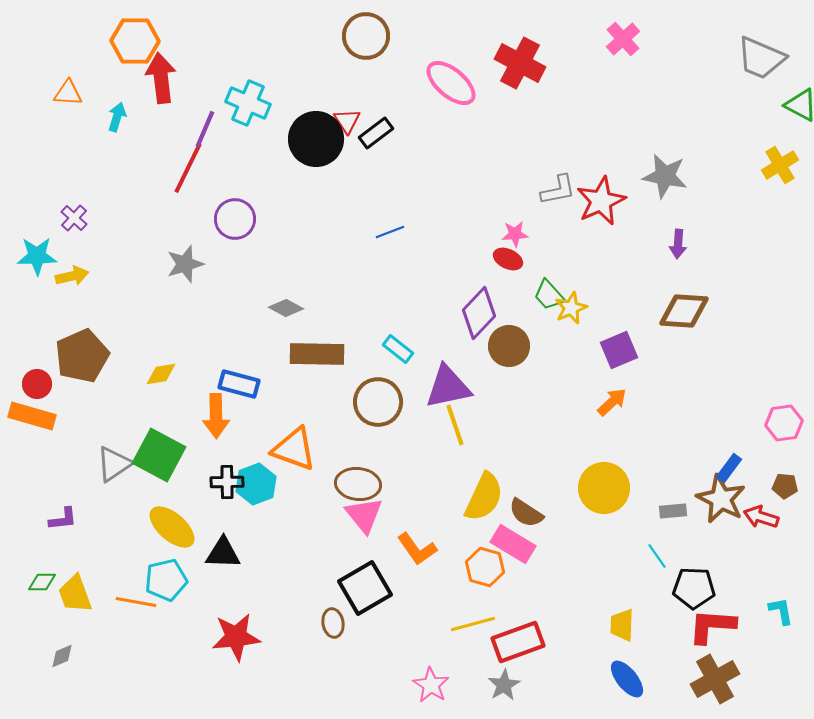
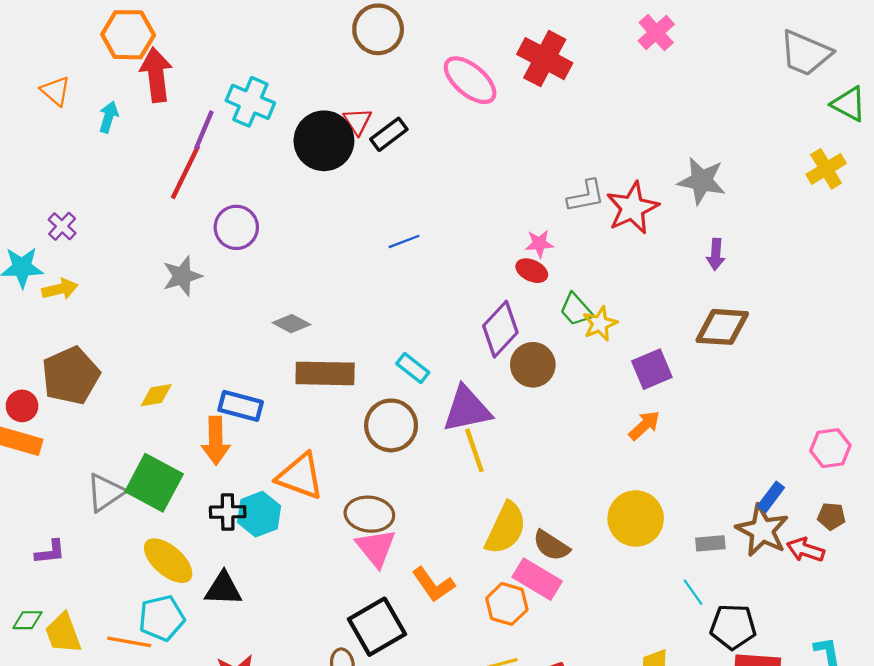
orange triangle: (68, 93) -> (56, 91), turned 36

